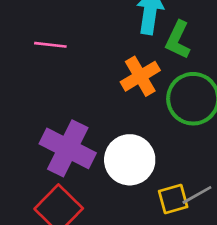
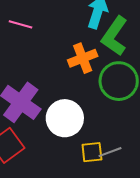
green L-shape: (178, 40) -> (115, 36), size x1.4

